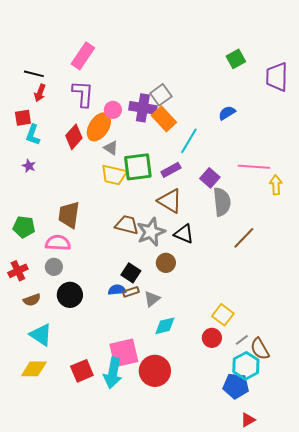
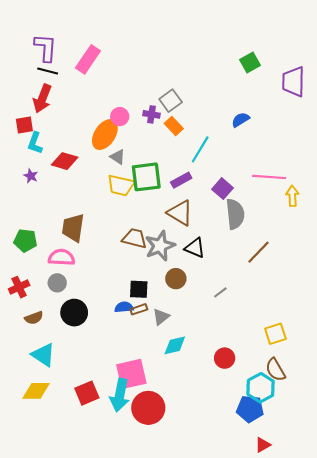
black line: (34, 74) -> (48, 71), moved
red arrow: (40, 93) -> (42, 99), size x1.5
purple L-shape: (83, 94) -> (46, 48), moved
purple cross: (143, 108) -> (151, 114), size x0.6
orange rectangle: (164, 119) -> (174, 126), size x0.7
red diamond: (74, 137) -> (65, 161), moved, turned 65
black square: (131, 273) -> (139, 289), turned -30
yellow square: (223, 315) -> (275, 334), moved, turned 35
gray line: (242, 340) -> (220, 292), moved
red circle: (155, 371) -> (148, 408), moved

